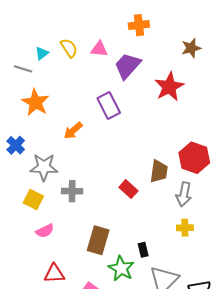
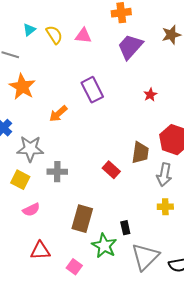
cyan triangle: (42, 53) -> (29, 30), moved
purple trapezoid: (127, 66) -> (130, 47), moved
red star: (169, 87) -> (150, 95), moved, size x0.5

